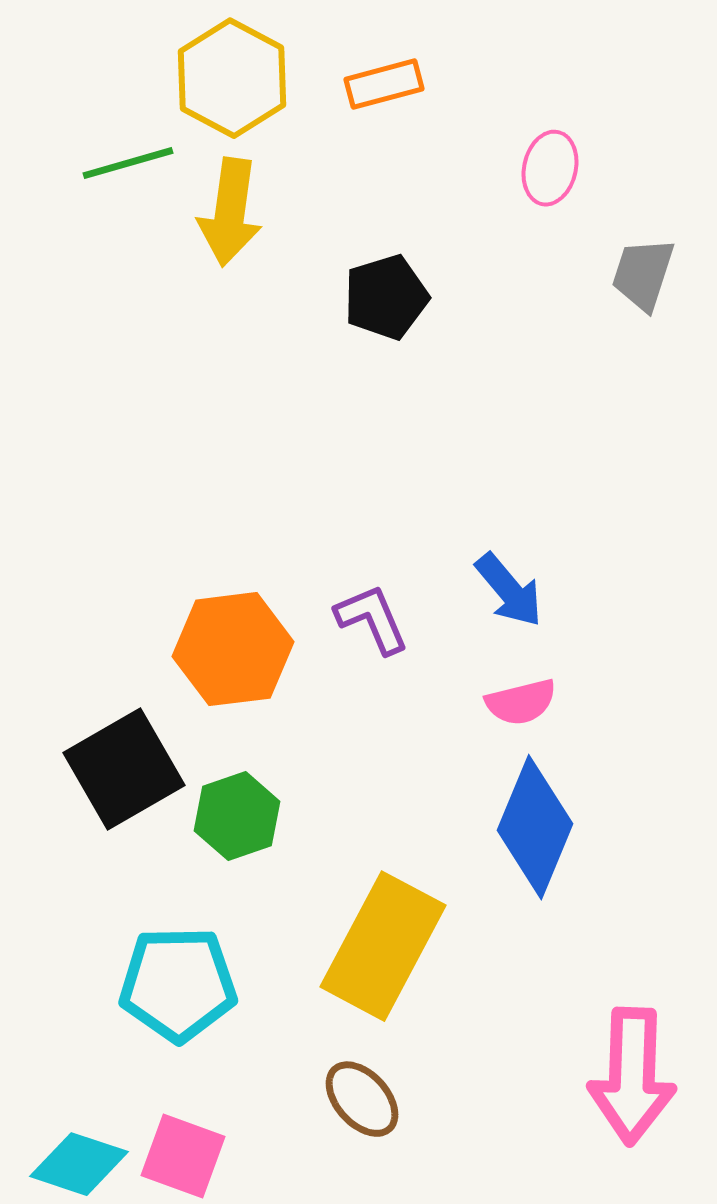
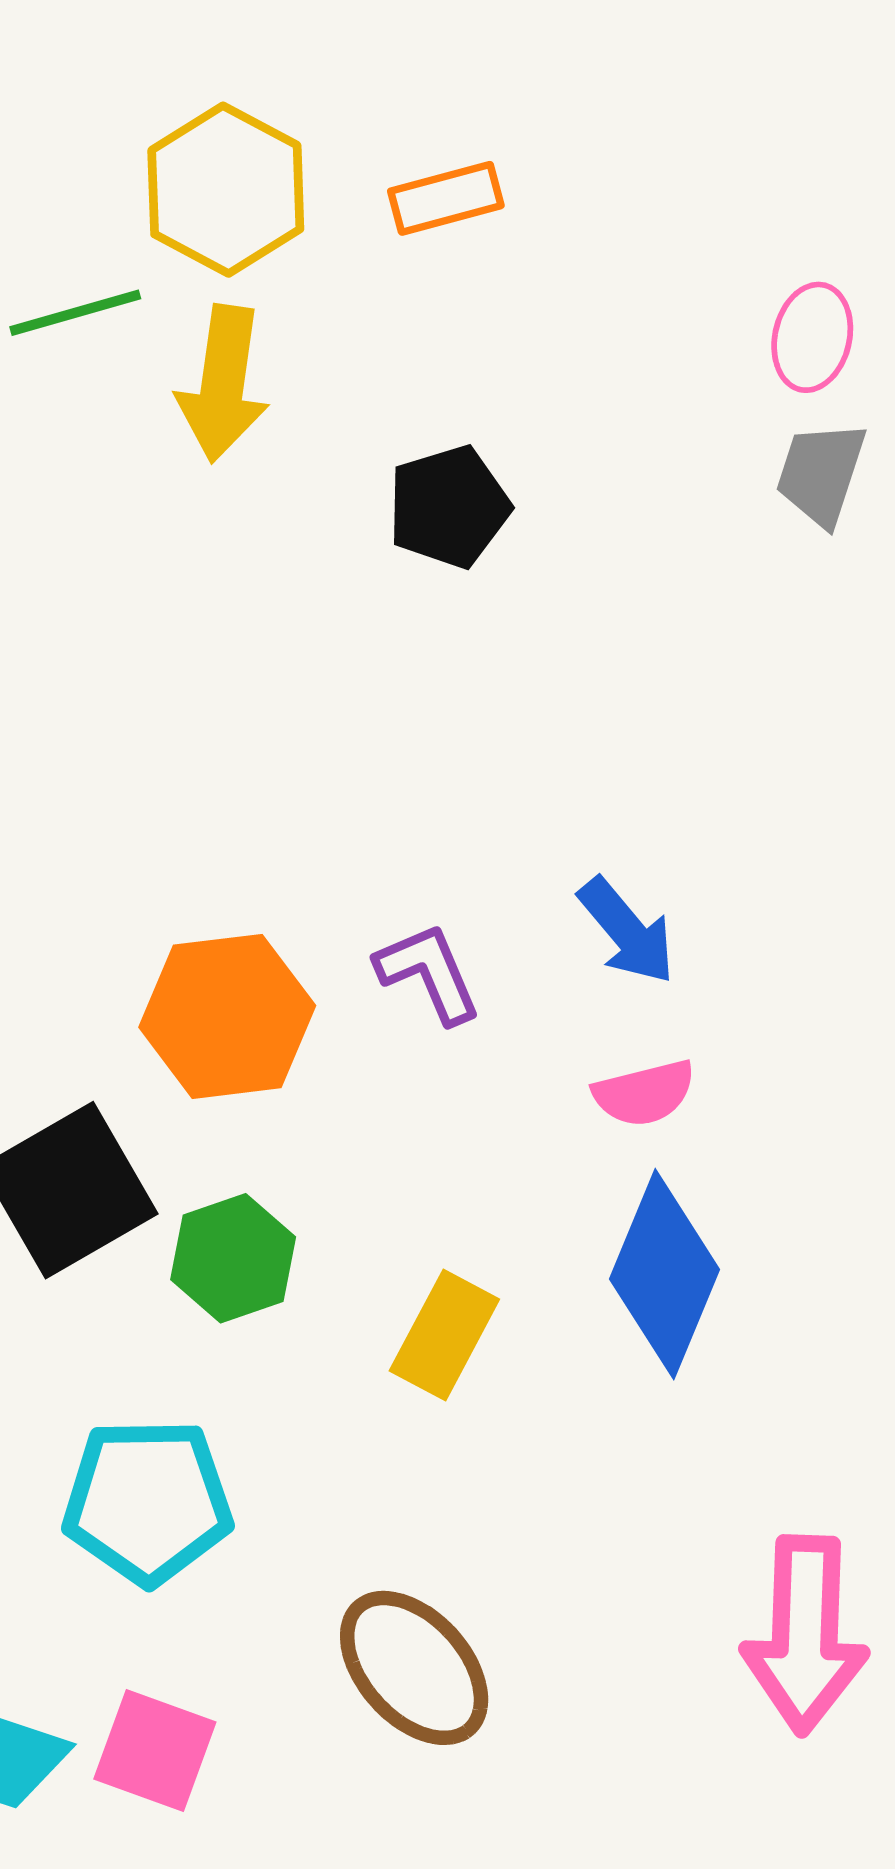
pink ellipse: (550, 168) -> (812, 337), moved
yellow rectangle: (383, 946) -> (444, 1335), moved, size x0.6
brown ellipse: (362, 1099) -> (414, 1668), size x1.4

